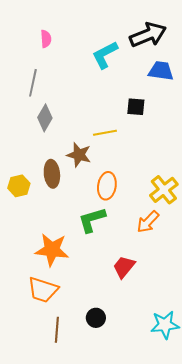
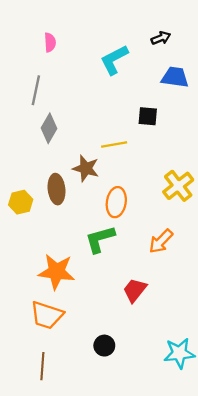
black arrow: (148, 35) -> (161, 38), size x0.5
yellow cross: (164, 190) -> (178, 186), moved
brown line: (57, 330) -> (42, 366), moved

